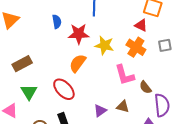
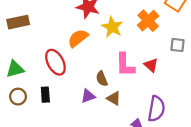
red triangle: (141, 25) -> (151, 65), moved
orange cross: (136, 47) -> (148, 21), moved
brown semicircle: (145, 87) -> (102, 79), moved
green triangle: (29, 92) -> (15, 69), moved, turned 30

